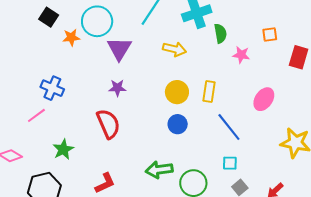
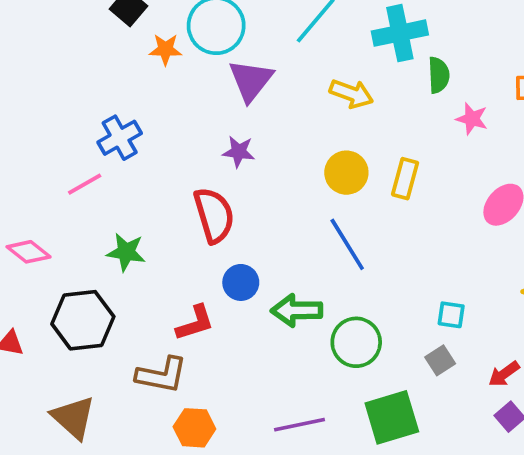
blue cross: (52, 88) -> (120, 138), turned 30
blue circle: (178, 124) -> (241, 282), moved
blue line: (229, 127) -> (347, 244), moved
green star: (63, 149) -> (126, 252), turned 30
cyan square: (230, 163) -> (451, 315), moved

